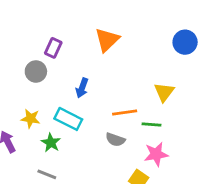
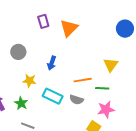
purple rectangle: (53, 48) -> (43, 21), moved, turned -40
yellow star: (31, 119) -> (30, 81), moved
cyan rectangle: (68, 119) -> (53, 96), moved
green star: (51, 143) -> (21, 103), moved

